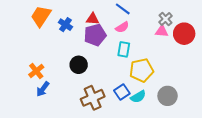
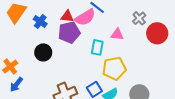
pink semicircle: (122, 27) -> (85, 17), moved, size x1.5
pink triangle: (162, 31) -> (117, 34), moved
black circle: (79, 65) -> (43, 52), moved

